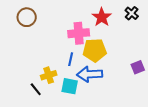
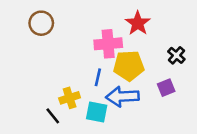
black cross: (132, 13) -> (176, 55), moved
purple square: (138, 67) -> (166, 88), moved

